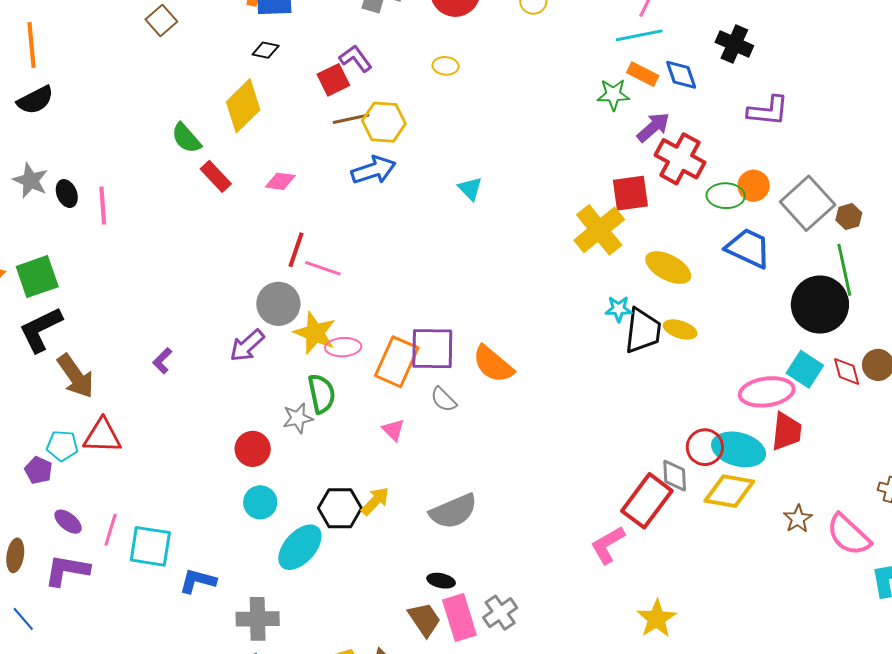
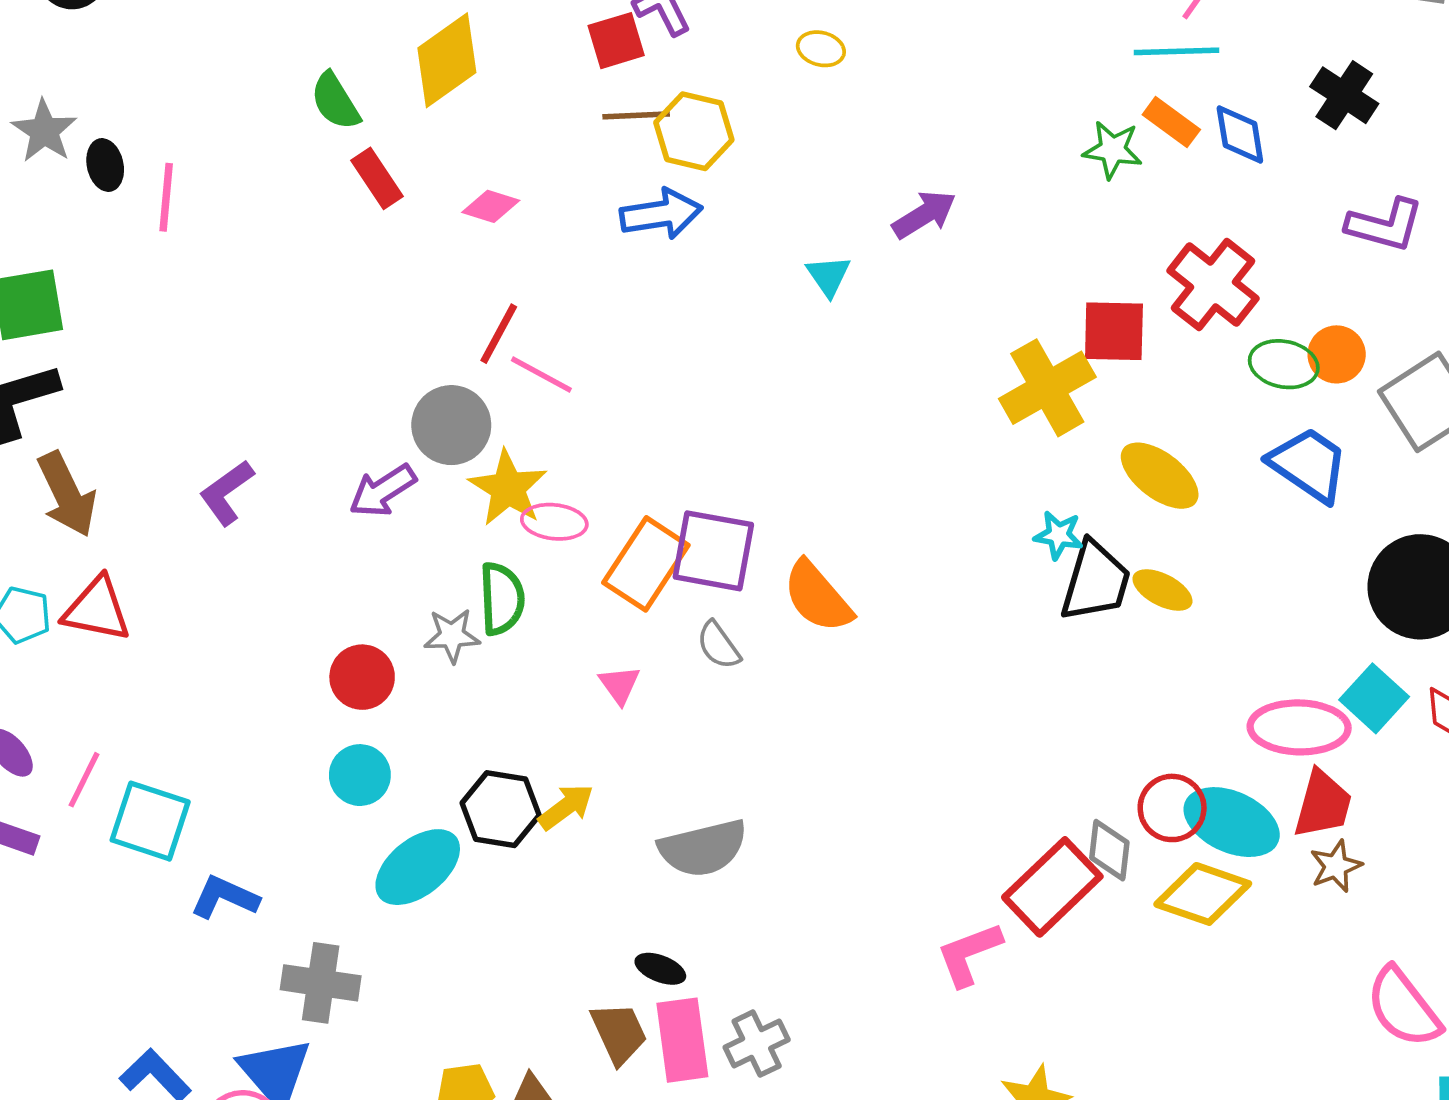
purple arrow: (653, 127) -> (924, 214), moved
purple L-shape: (162, 361) -> (227, 493), size x1.4
brown star: (798, 519) -> (1336, 866), moved

